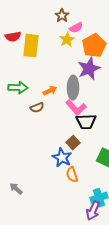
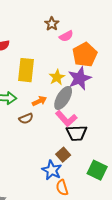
yellow star: (67, 40) -> (57, 77), moved
yellow rectangle: (31, 46) -> (26, 70), moved
gray ellipse: (73, 88) -> (63, 98), turned 30

